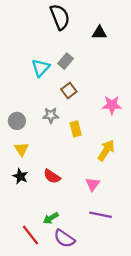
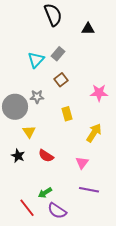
gray star: (51, 115) -> (37, 97), moved
gray circle: (17, 121) -> (15, 107), size x1.6
yellow triangle: (21, 149) -> (29, 132), moved

